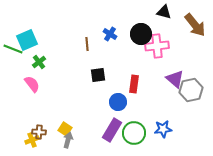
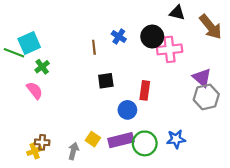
purple triangle: (175, 79) -> (202, 78), moved
yellow square: (65, 129) -> (93, 139), moved
purple rectangle: (112, 130) -> (121, 140), turned 45

